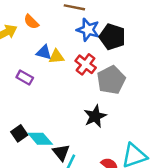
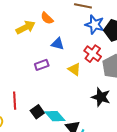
yellow triangle: (57, 57) -> (74, 69), moved, turned 40
purple rectangle: (25, 77) -> (42, 65), turned -48
black star: (95, 116) -> (101, 97), turned -30

